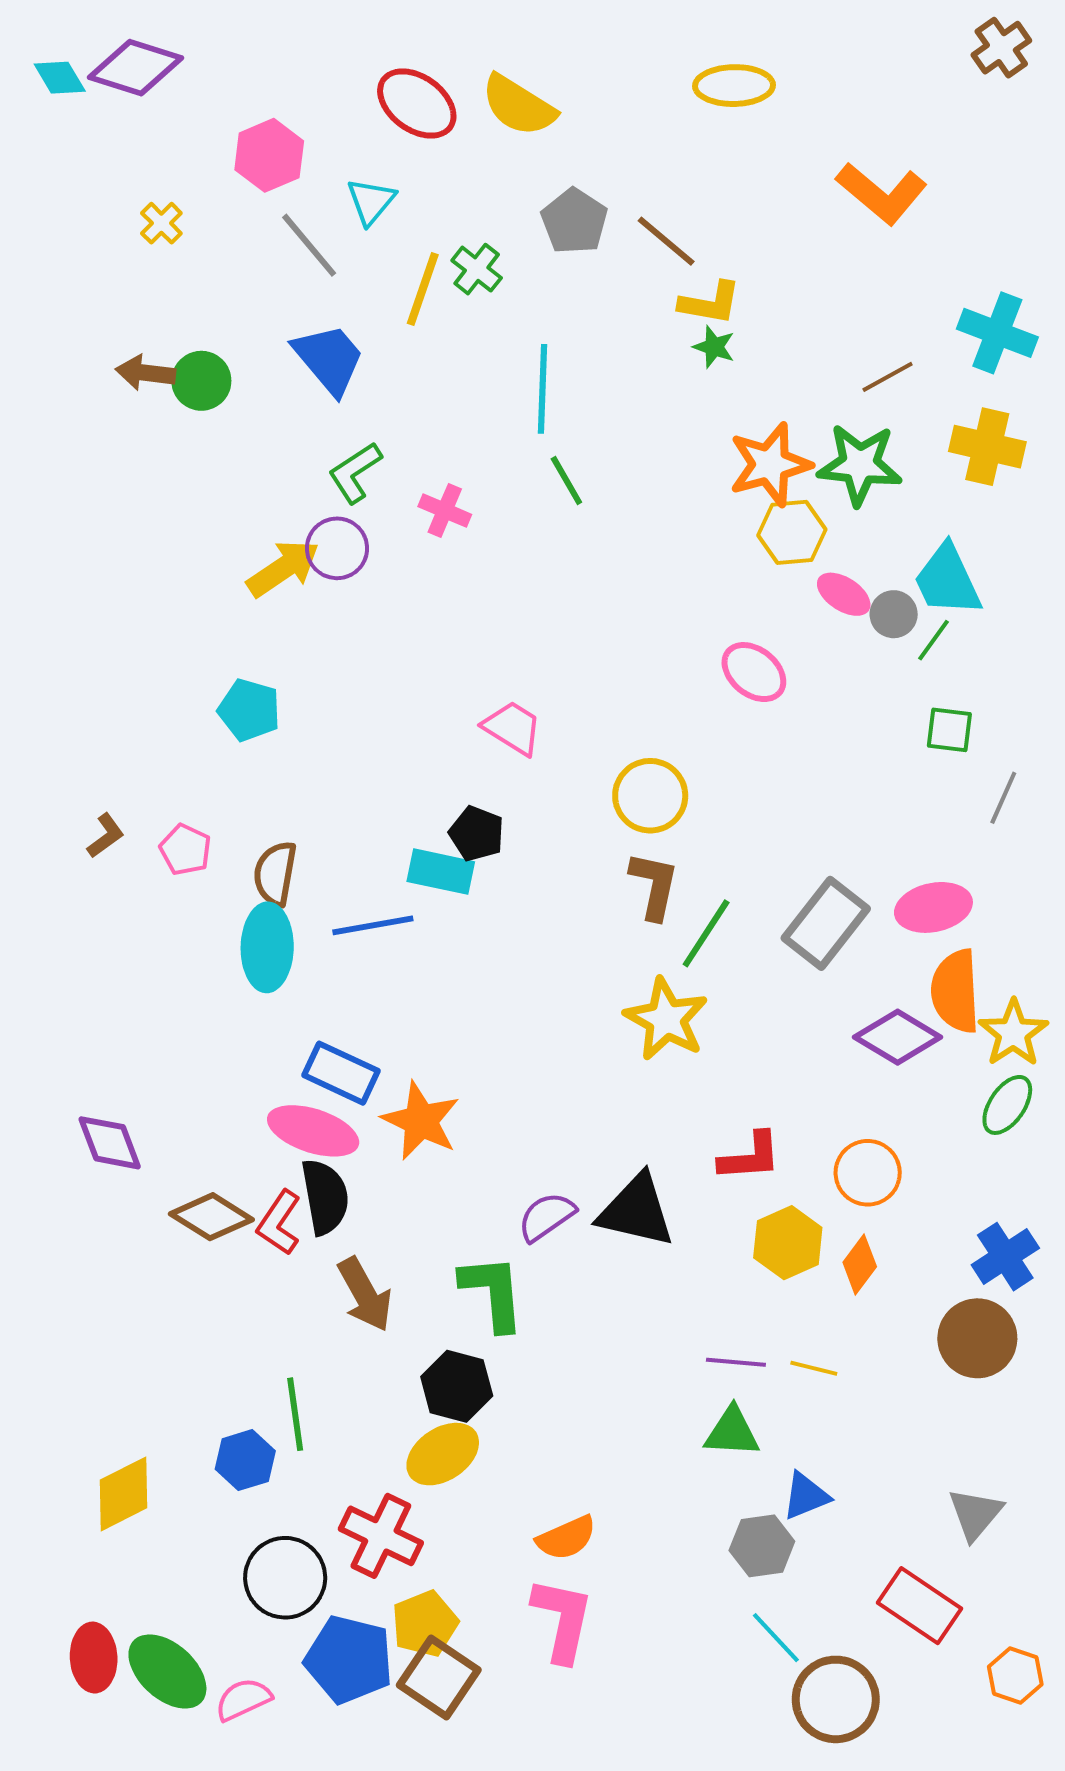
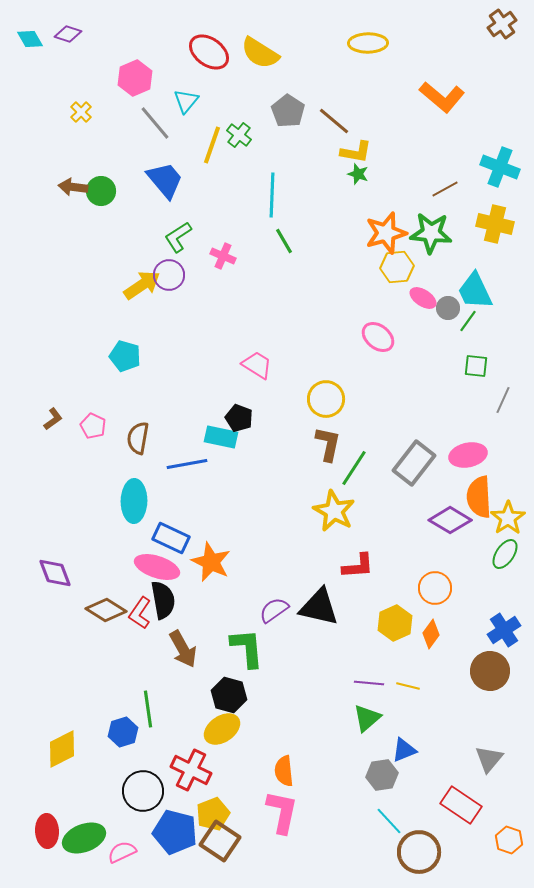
purple diamond: (136, 68) -> (68, 34), size x0.6
cyan ellipse: (267, 947) -> (134, 501), moved
red L-shape: (750, 1157) -> (358, 566), moved
green triangle: (732, 1432) -> (367, 718), turned -44
orange semicircle: (566, 1538) -> (284, 771), turned 108
green ellipse: (167, 1671) -> (84, 838), turned -63

